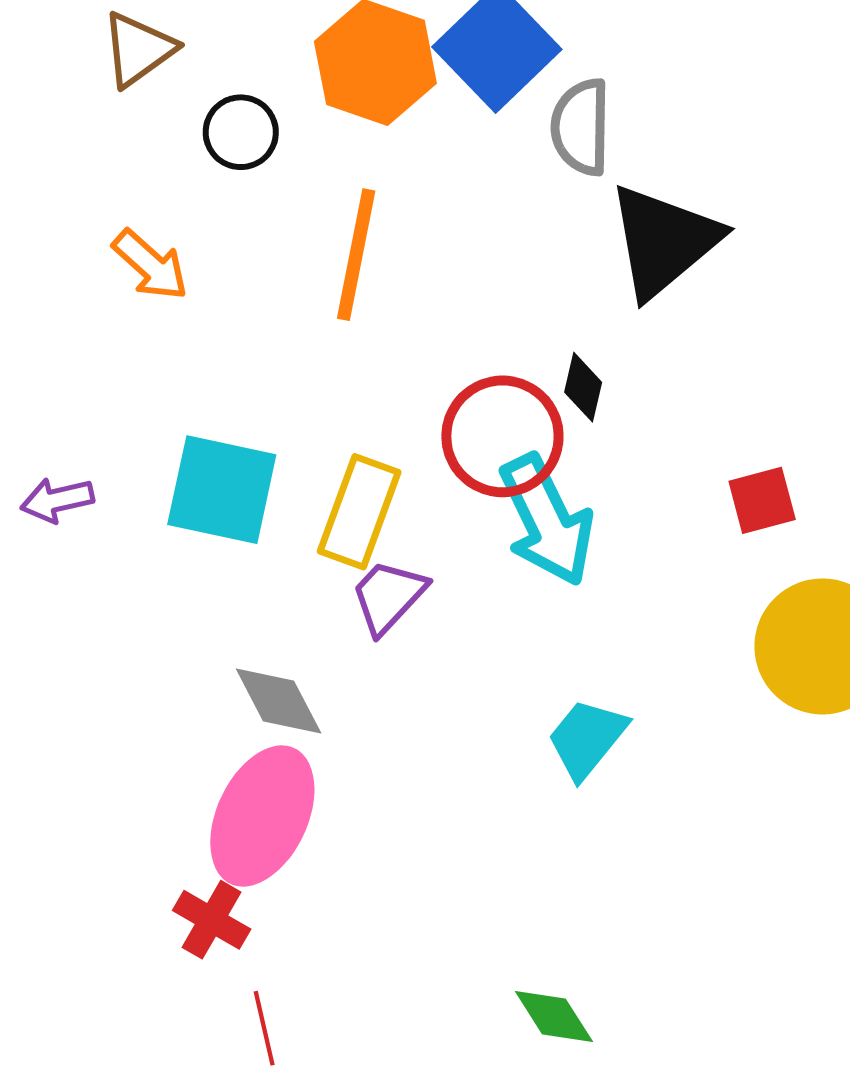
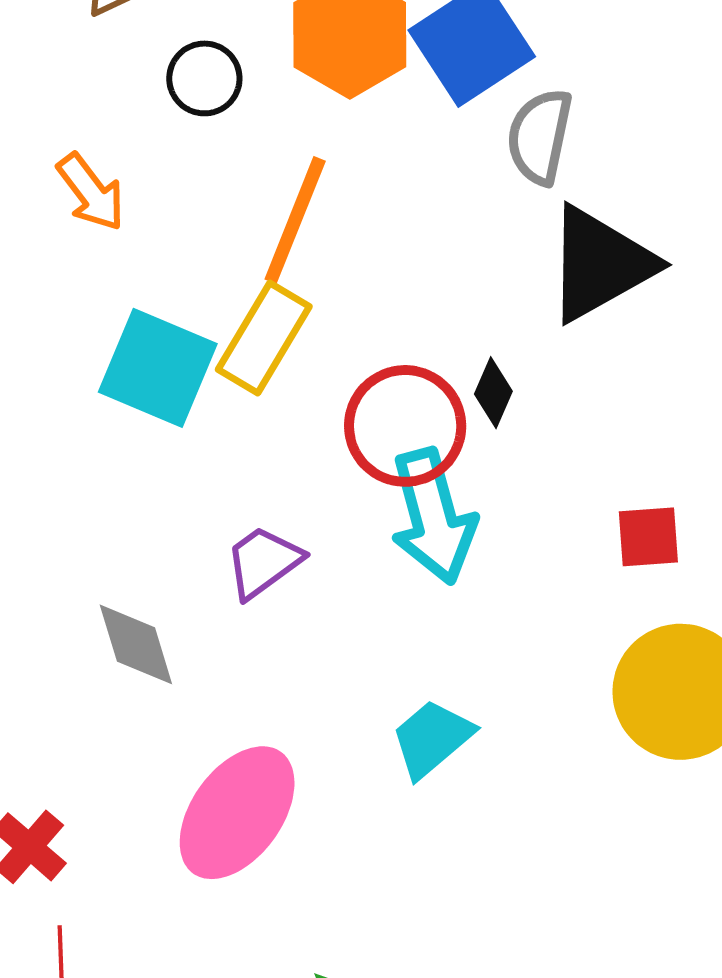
cyan square: (222, 490) -> (158, 368), moved
yellow rectangle: (359, 512) -> (264, 338), moved
pink ellipse: (262, 816) -> (237, 813), moved

